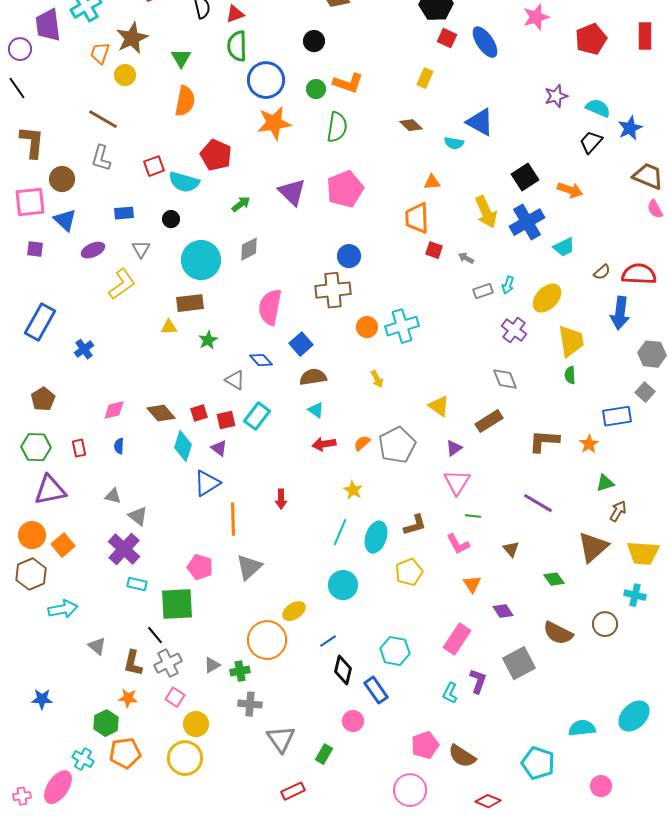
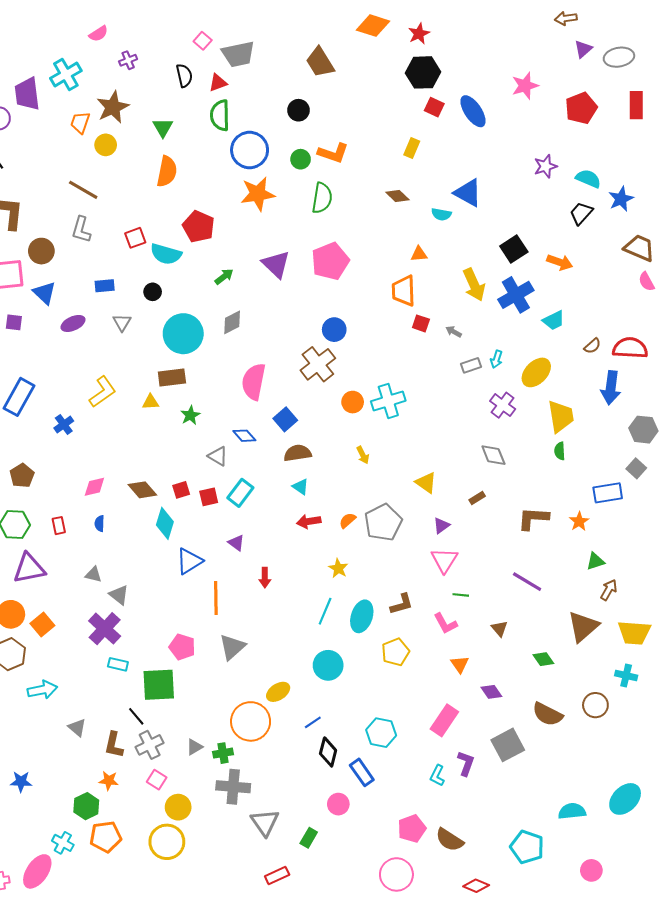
yellow L-shape: (122, 284) -> (103, 392), moved
brown cross: (333, 290) -> (318, 364), turned -32
brown rectangle: (489, 421) -> (477, 498), size x0.6
purple triangle: (219, 448) -> (236, 543), moved
gray cross: (250, 704) -> (233, 787), size x1.4

